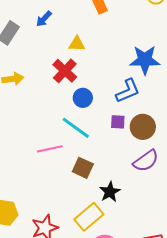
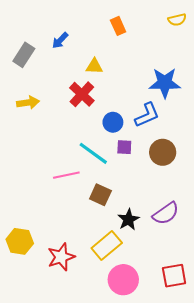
blue circle: (83, 98) -> (113, 122), moved
purple square: (118, 122) -> (124, 147), moved
purple semicircle: (146, 161) -> (166, 213), moved

